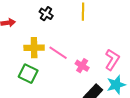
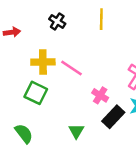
pink cross: (82, 66) -> (100, 95), moved

